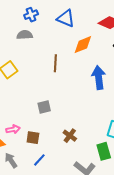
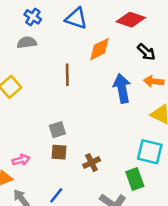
blue cross: (31, 15) -> (33, 17), turned -32
brown cross: (70, 136) -> (92, 163), turned 32
brown square: (33, 138) -> (59, 152), moved

